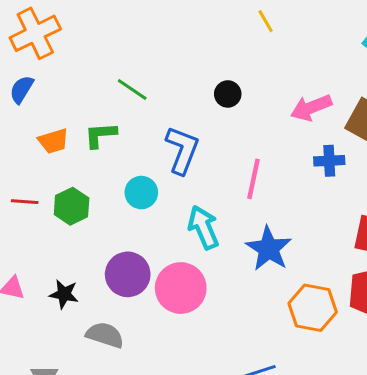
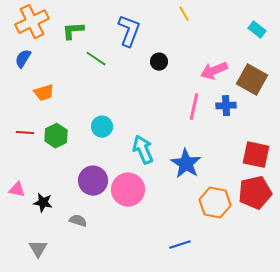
green L-shape: (100, 135) -> (73, 31), moved
blue L-shape: (182, 150) -> (129, 31), moved
pink line: (253, 179) -> (194, 107), moved
black star: (64, 294) -> (43, 203), moved
gray semicircle: (105, 335) -> (78, 221), size x0.7

